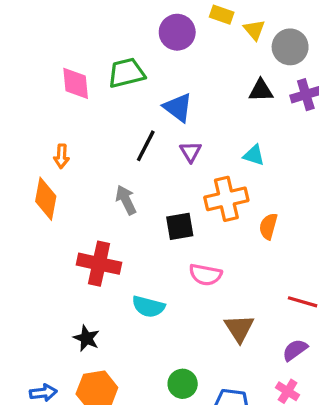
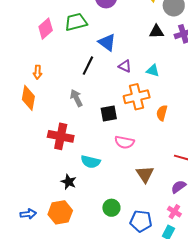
pink diamond: (76, 83) -> (46, 29), turned 55
purple triangle: (191, 152) -> (125, 66), moved, turned -32
black star: (86, 338) -> (69, 182), moved

